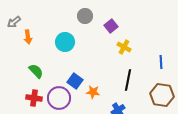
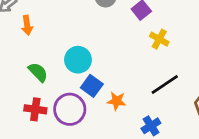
cyan circle: (65, 42) -> (78, 60), moved
black line: (128, 80) -> (165, 85), turned 45

